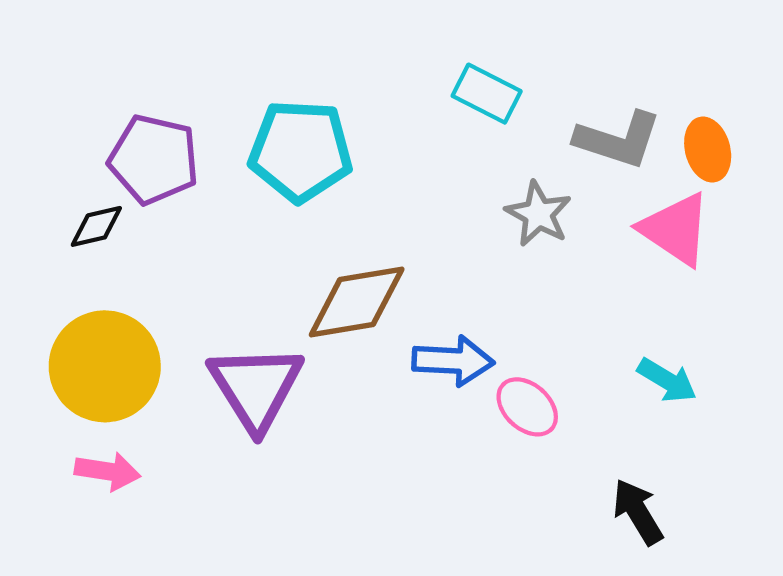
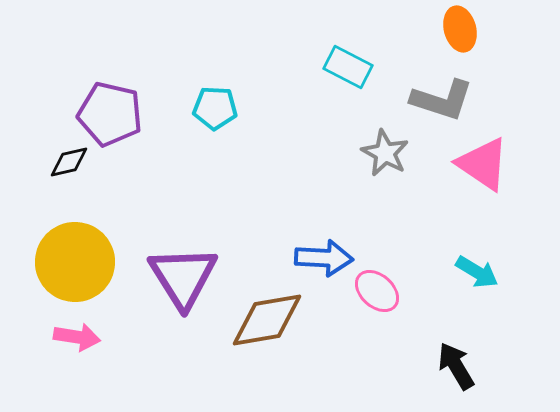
orange ellipse: (708, 150) -> (460, 29), moved
cyan pentagon: (301, 151) -> (215, 108), size x0.6
brown diamond: (357, 302) -> (267, 320), moved

